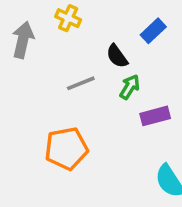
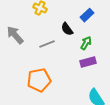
gray arrow: (23, 40) -> (15, 35), moved, turned -54
green arrow: (130, 87) -> (86, 43), moved

